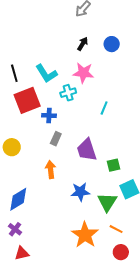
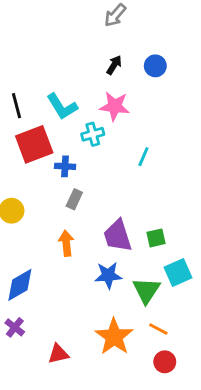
purple trapezoid: (87, 150) -> (118, 236), moved
red triangle: (22, 253) -> (58, 354), moved

